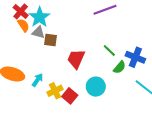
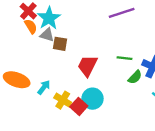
green line: (109, 51) -> (124, 58), turned -40
cyan circle: (96, 87) -> (93, 99), moved
yellow cross: (55, 91) -> (63, 100), turned -35

